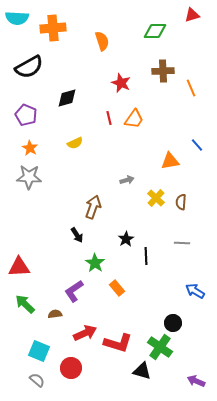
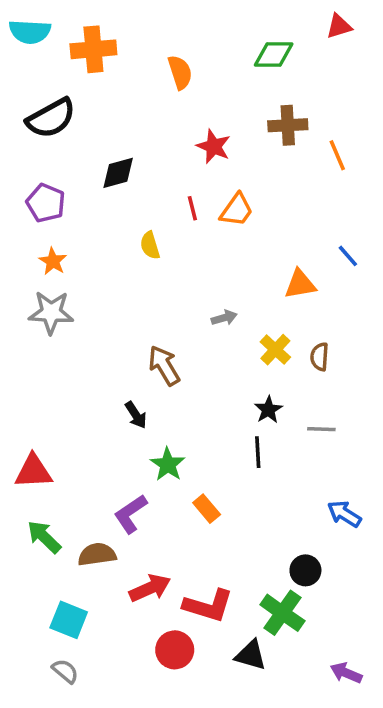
yellow semicircle: (75, 143) -> (150, 245), moved, turned 98
brown arrow: (93, 207) -> (164, 365), turned -50
black star: (126, 239) -> (268, 410), moved
brown semicircle: (55, 314) -> (97, 554), size x1.5
red circle: (71, 368) -> (175, 650), moved

